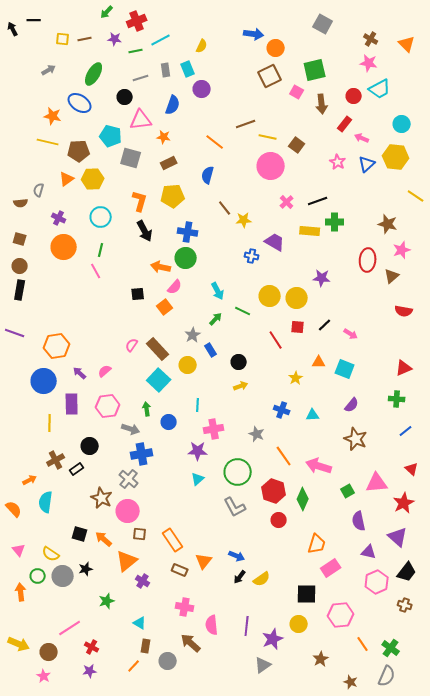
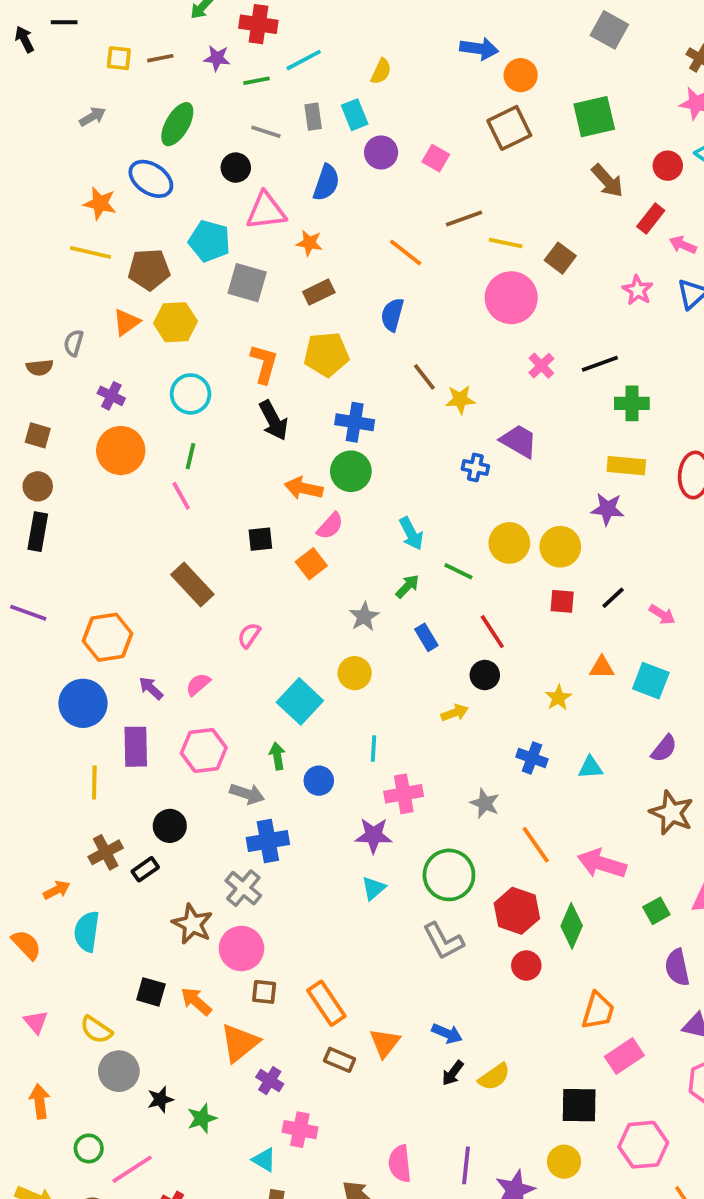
red cross: (137, 21) -> (258, 24), turned 30
gray line: (141, 78) -> (266, 132), turned 35
pink square: (297, 92) -> (436, 158), moved
brown arrow: (322, 104) -> (607, 181), turned -36
yellow rectangle: (310, 231) -> (626, 466), moved
red line: (276, 340) -> (492, 632), moved
brown rectangle: (158, 349) -> (192, 584), moved
blue rectangle: (211, 350) -> (426, 637), moved
black circle: (239, 362) -> (485, 675), moved
black star: (86, 569) -> (160, 1099), moved
green circle: (38, 576) -> (89, 1148), moved
pink cross: (185, 607) -> (300, 1130), moved

